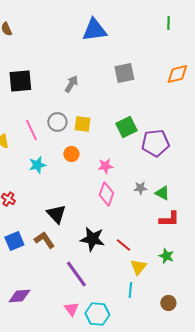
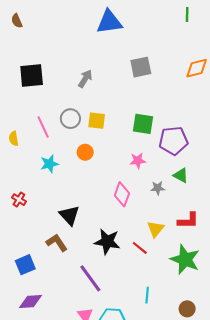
green square: (126, 127) -> (143, 124), turned 35
pink star: (105, 166) -> (138, 161), moved
green triangle: (162, 193) -> (181, 175), moved
blue square: (14, 241) -> (25, 265), moved
green star: (166, 256) -> (185, 259), size x1.8
yellow triangle: (138, 267) -> (156, 229), moved

